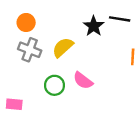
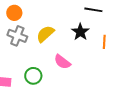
black star: (94, 26) -> (80, 32), moved
green circle: (54, 85) -> (33, 76), moved

